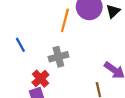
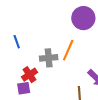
orange line: (65, 20) -> (68, 50), moved

